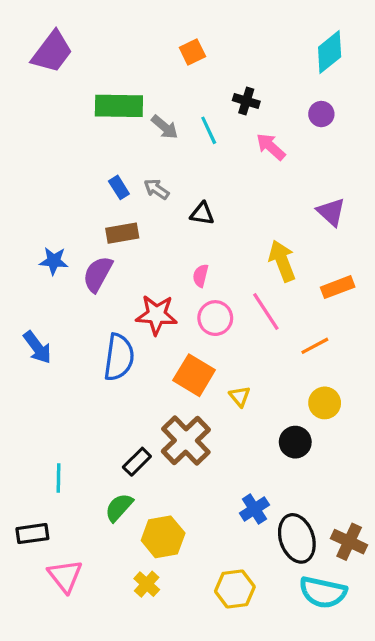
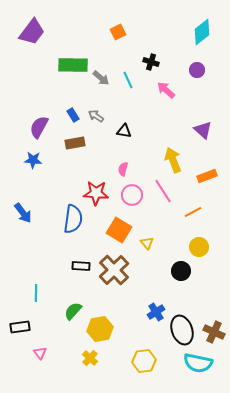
purple semicircle: (98, 274) -> (39, 127), moved
black rectangle: (137, 462) -> (81, 266), moved, turned 48
pink triangle: (65, 576) -> (40, 353), size x0.6

